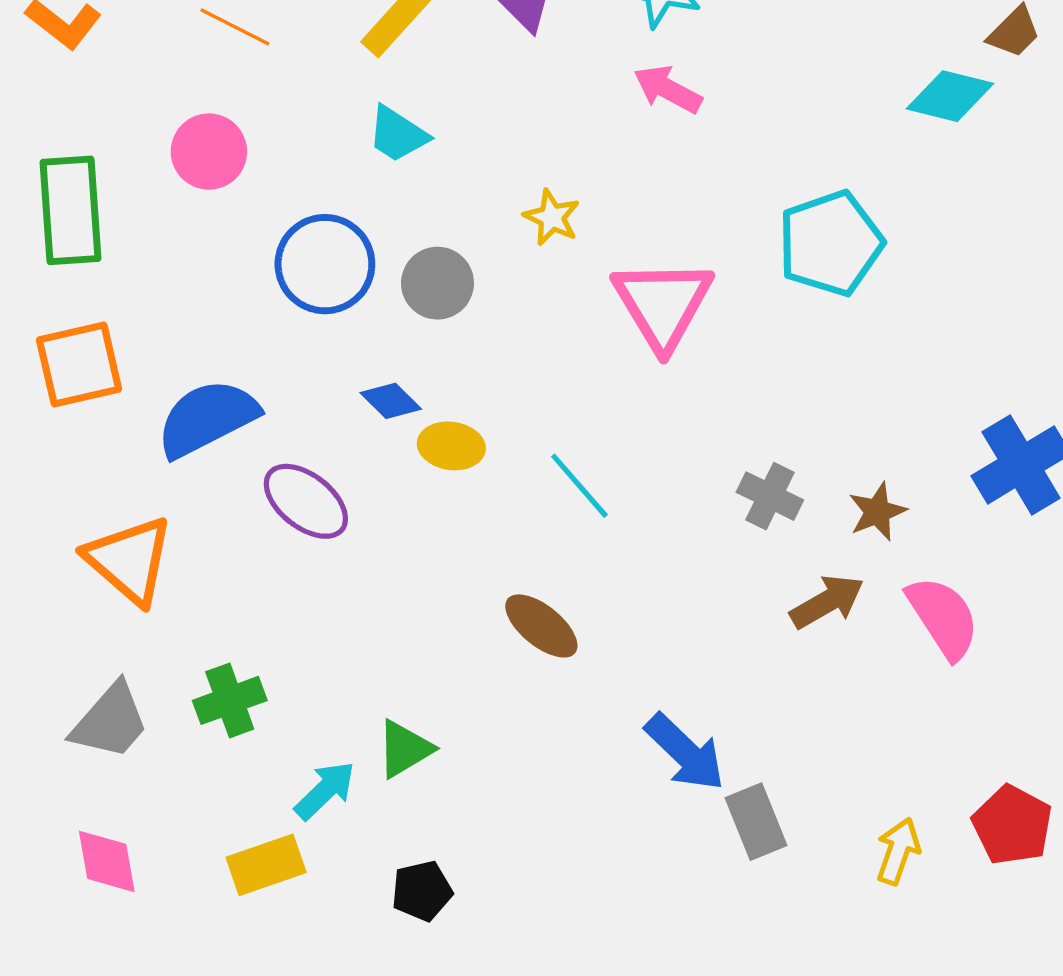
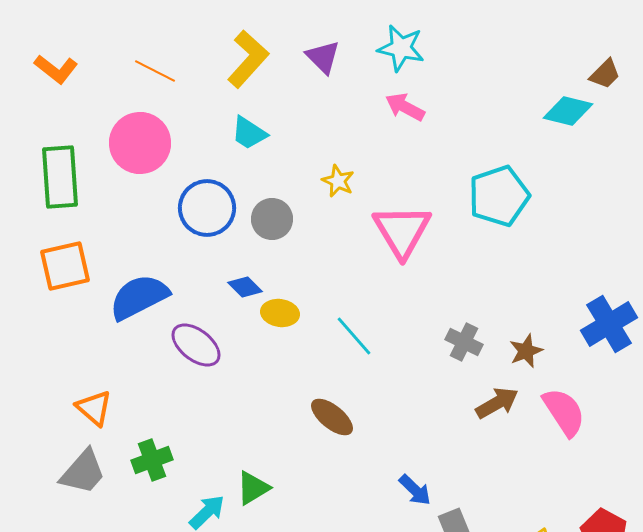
pink circle: (209, 152) -> (140, 143), size x1.4
orange triangle: (129, 560) -> (94, 408), moved, size x0.7
blue arrow: (685, 752) -> (415, 490), size x0.7

